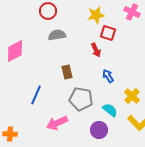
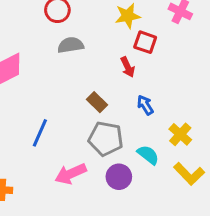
brown rectangle: (67, 72) -> (97, 102), moved, turned -32
purple circle: (99, 130) -> (119, 177), moved

